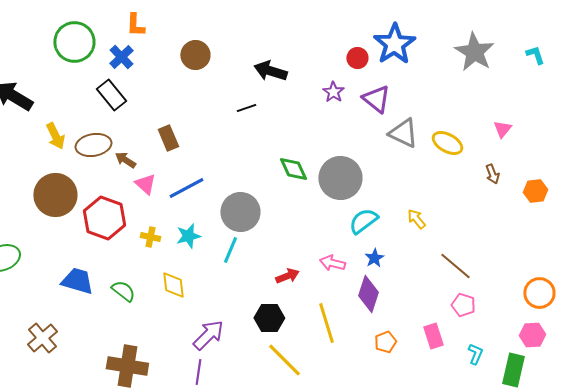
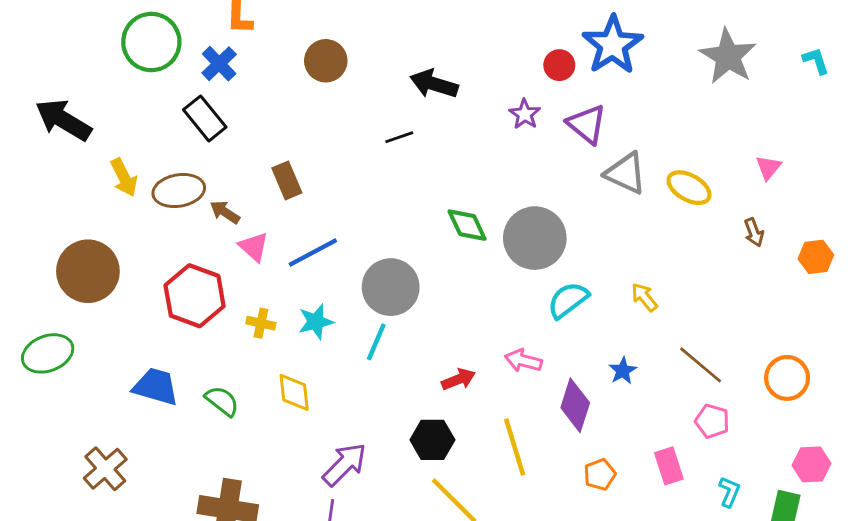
brown circle: (55, 195) -> (88, 271), moved
blue star: (374, 258) -> (623, 371), moved
orange circle: (539, 293) -> (787, 378), moved

